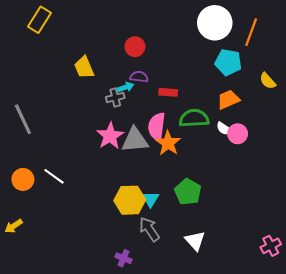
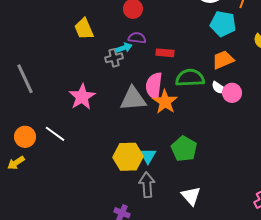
pink star: (110, 136) -> (82, 97), moved
yellow arrow: (14, 226) -> (16, 163), moved
gray arrow: (149, 229) -> (147, 185), turned 30

